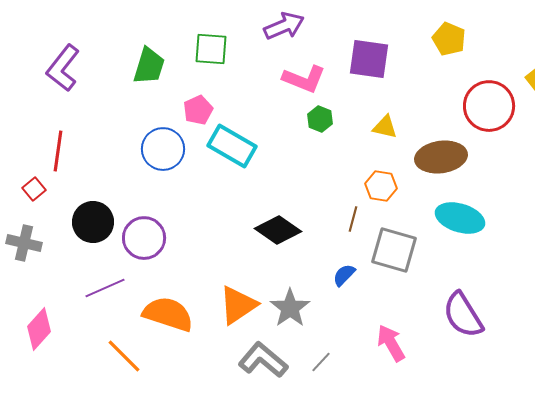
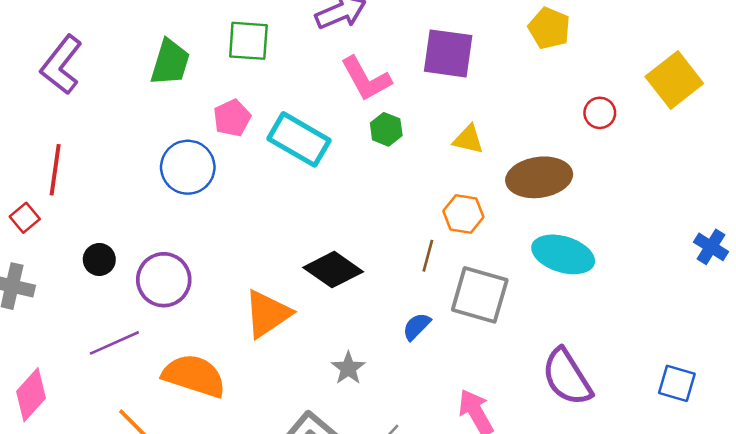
pink L-shape: (304, 79) -> (366, 79), turned 39
red circle: (489, 106) -> (600, 113), size x0.5
cyan rectangle: (232, 146) -> (299, 139), moved
black circle: (93, 222) -> (99, 259), size x0.6
orange triangle: (238, 305) -> (267, 314), moved
gray star: (290, 308) -> (348, 368), size x0.7

